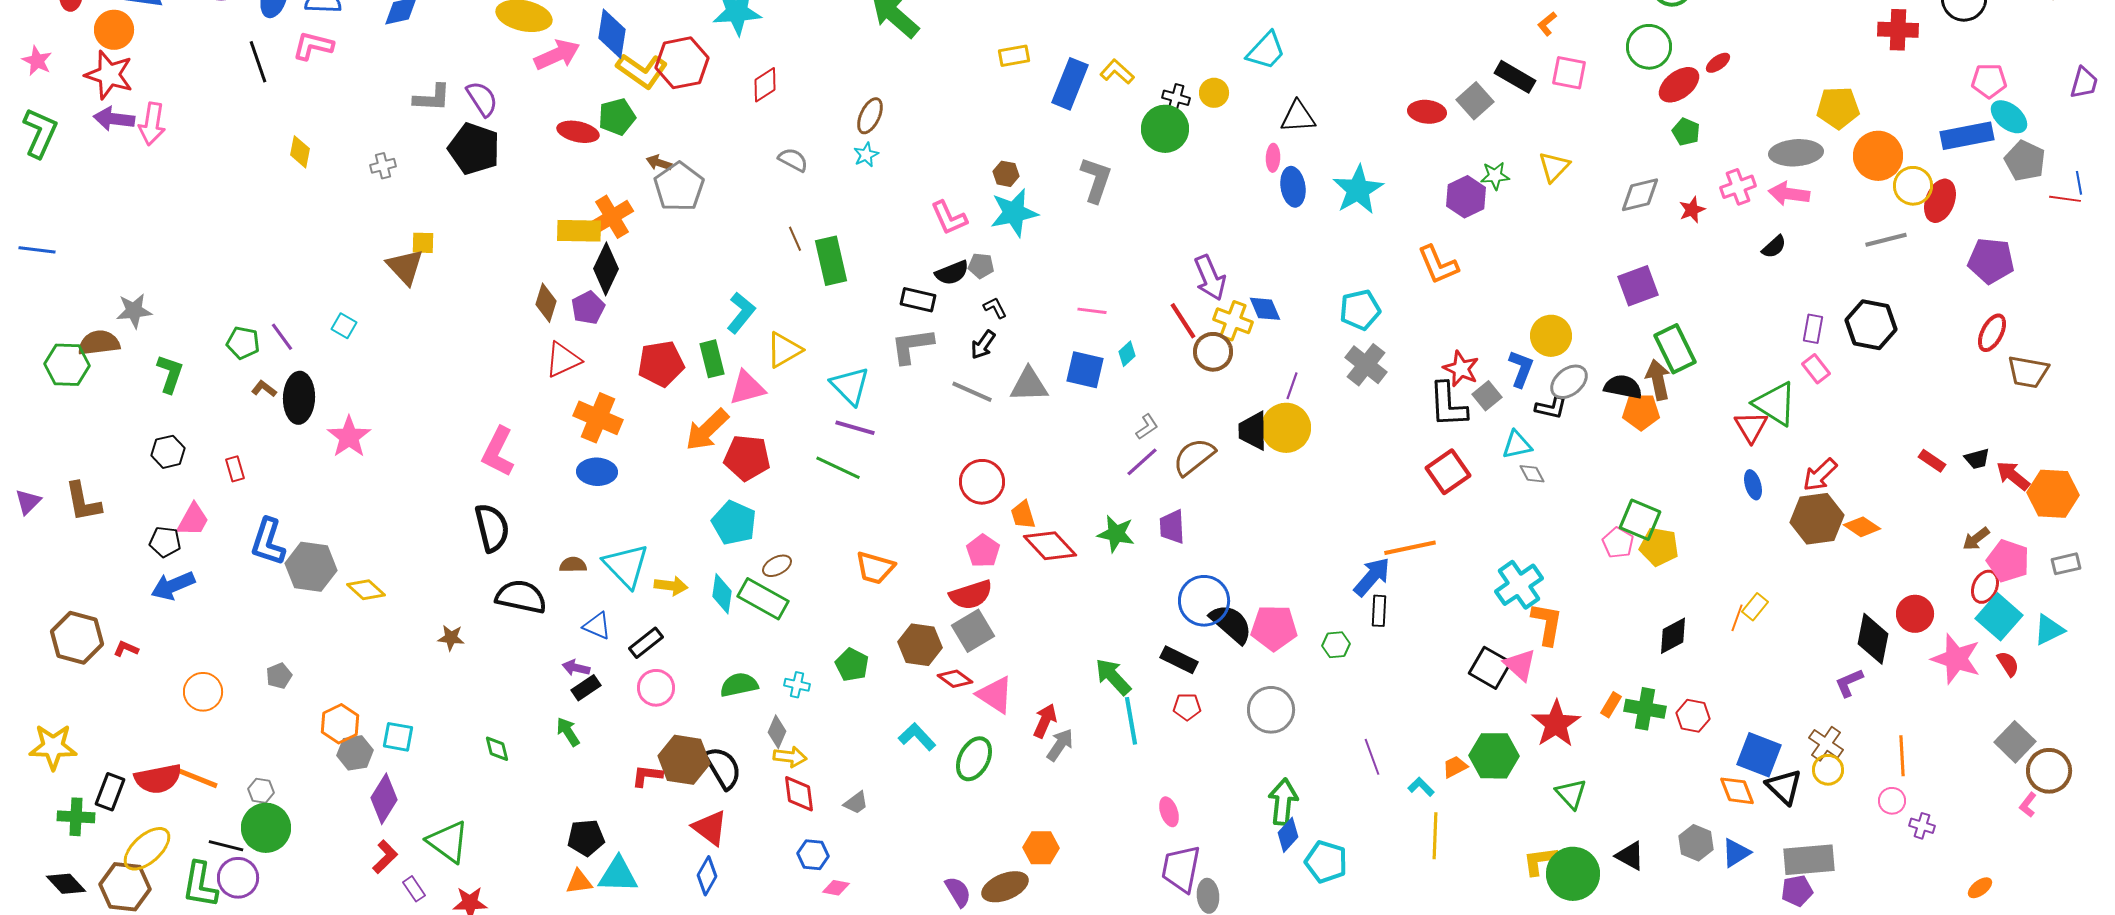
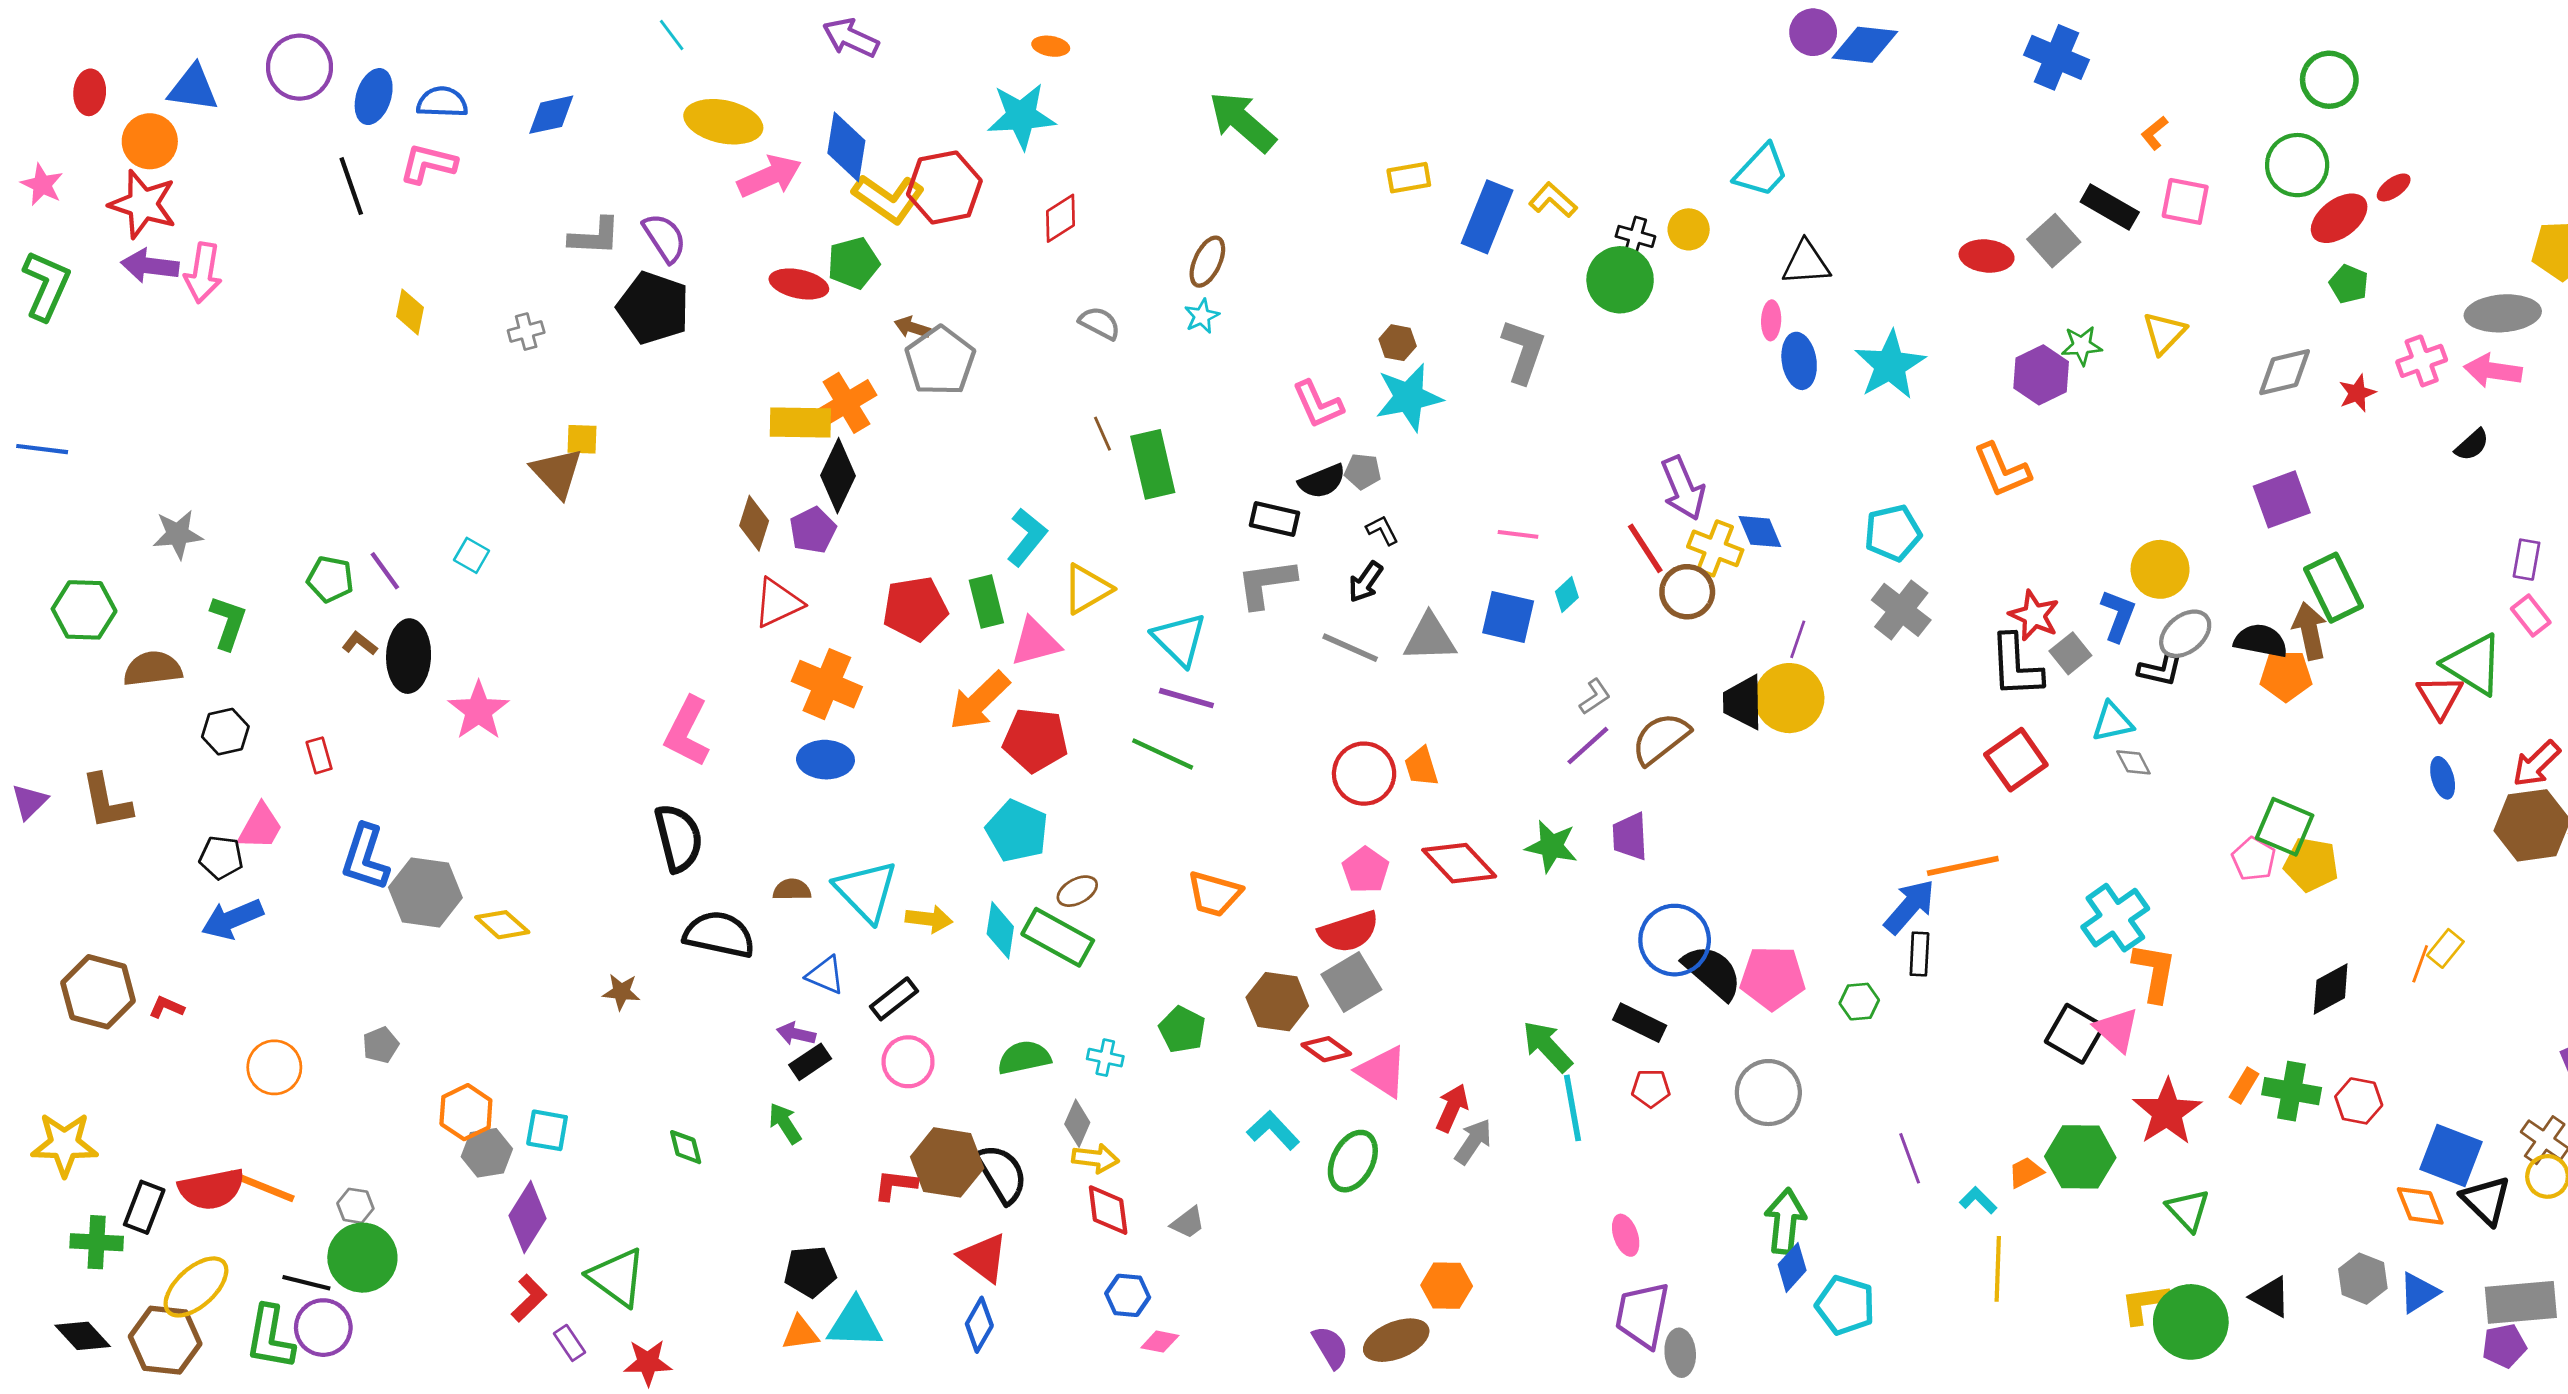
brown semicircle: (99, 343) -> (153, 669), moved
orange trapezoid: (1023, 515) -> (1421, 767), moved

